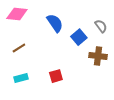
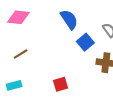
blue semicircle: (55, 23) -> (69, 19), moved
cyan rectangle: (21, 78) -> (14, 85), moved

